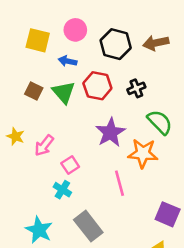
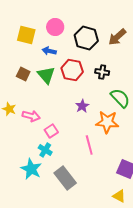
brown arrow: (156, 43) -> (117, 37), turned -30
black cross: (136, 88) -> (102, 72), turned 32
purple star: (110, 133) -> (82, 106), size x0.6
pink arrow: (44, 145) -> (31, 116), turned -114
cyan star: (39, 230) -> (31, 169), moved

